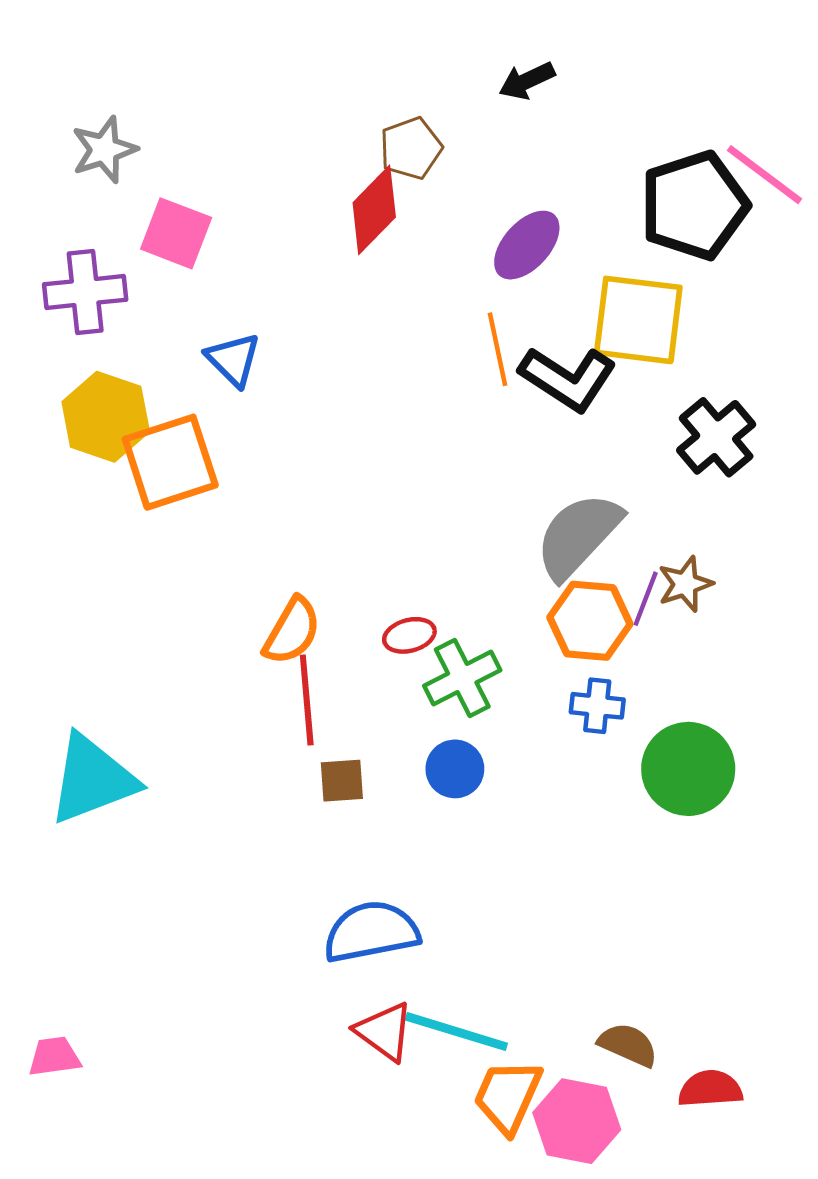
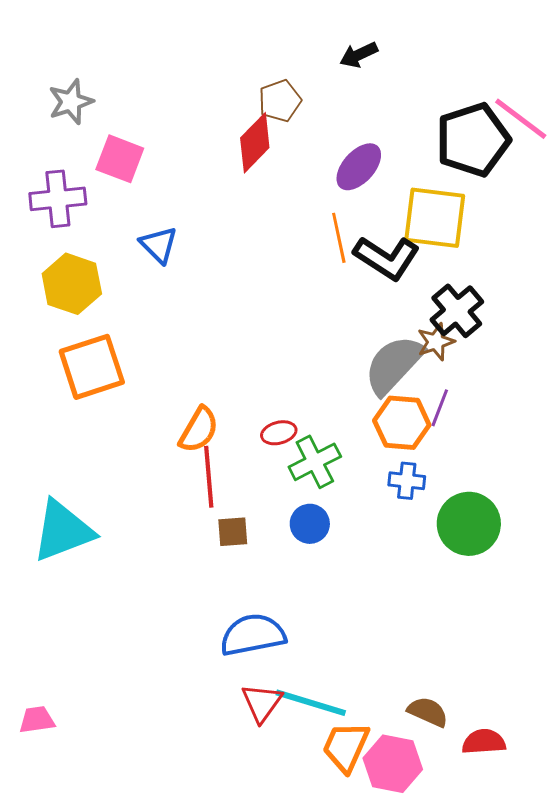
black cross: (716, 437) -> (457, 311), moved
orange square: (170, 462) -> (92, 367), moved
brown star: (685, 584) -> (436, 342), moved
red triangle: (384, 1032) -> (262, 703), turned 30

